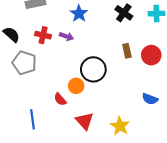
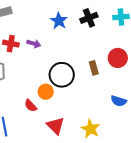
black cross: (124, 13) -> (89, 18), turned 36
blue star: (79, 14) -> (59, 21), moved
brown rectangle: (127, 51) -> (94, 68), moved

